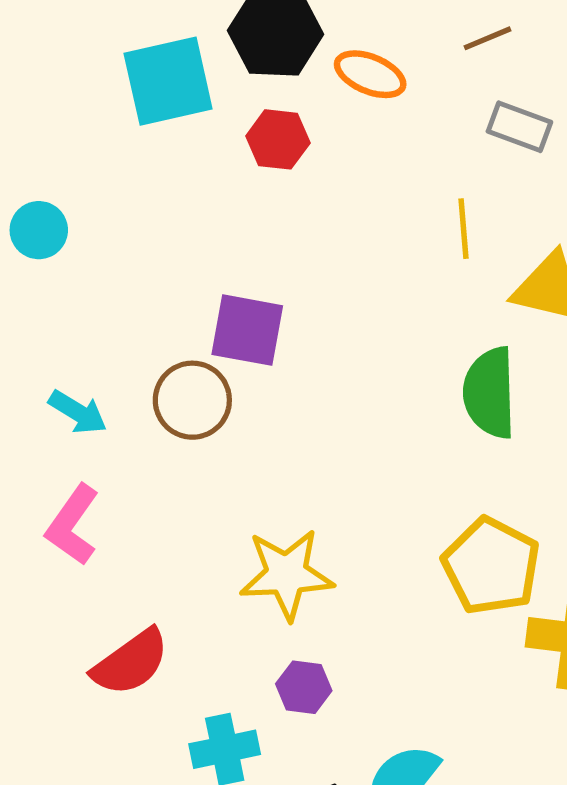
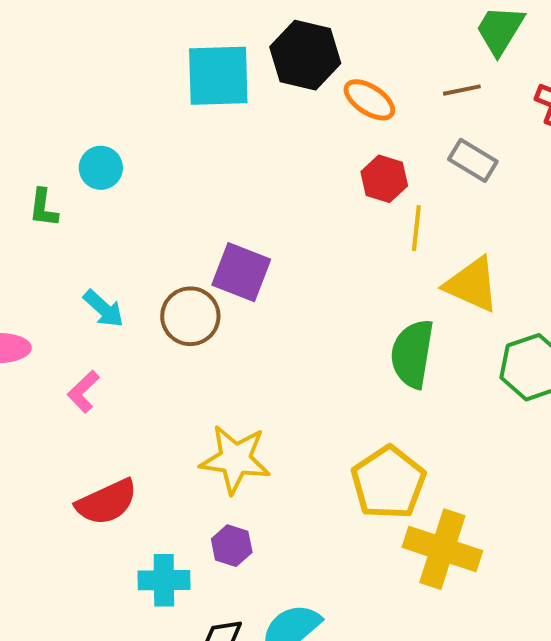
red hexagon: (278, 139) -> (384, 179), moved
pink L-shape: (73, 525) -> (83, 392), size x0.7

